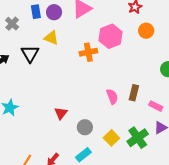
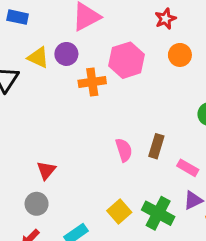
blue rectangle: (36, 12) -> (18, 17), turned -72
purple circle: (54, 12) -> (66, 54), moved
gray circle: (85, 127) -> (37, 204), moved
green cross: (138, 138) -> (158, 213), turned -30

